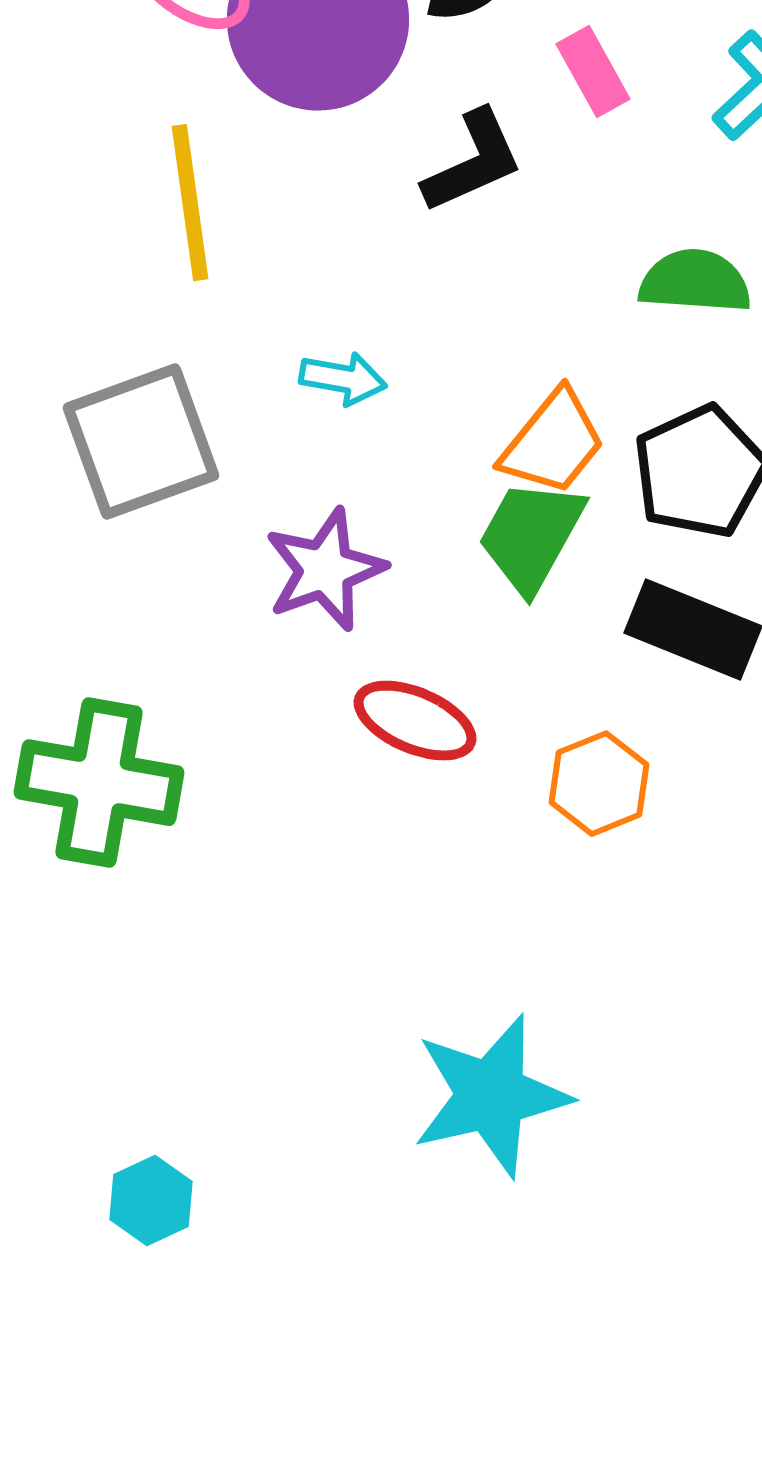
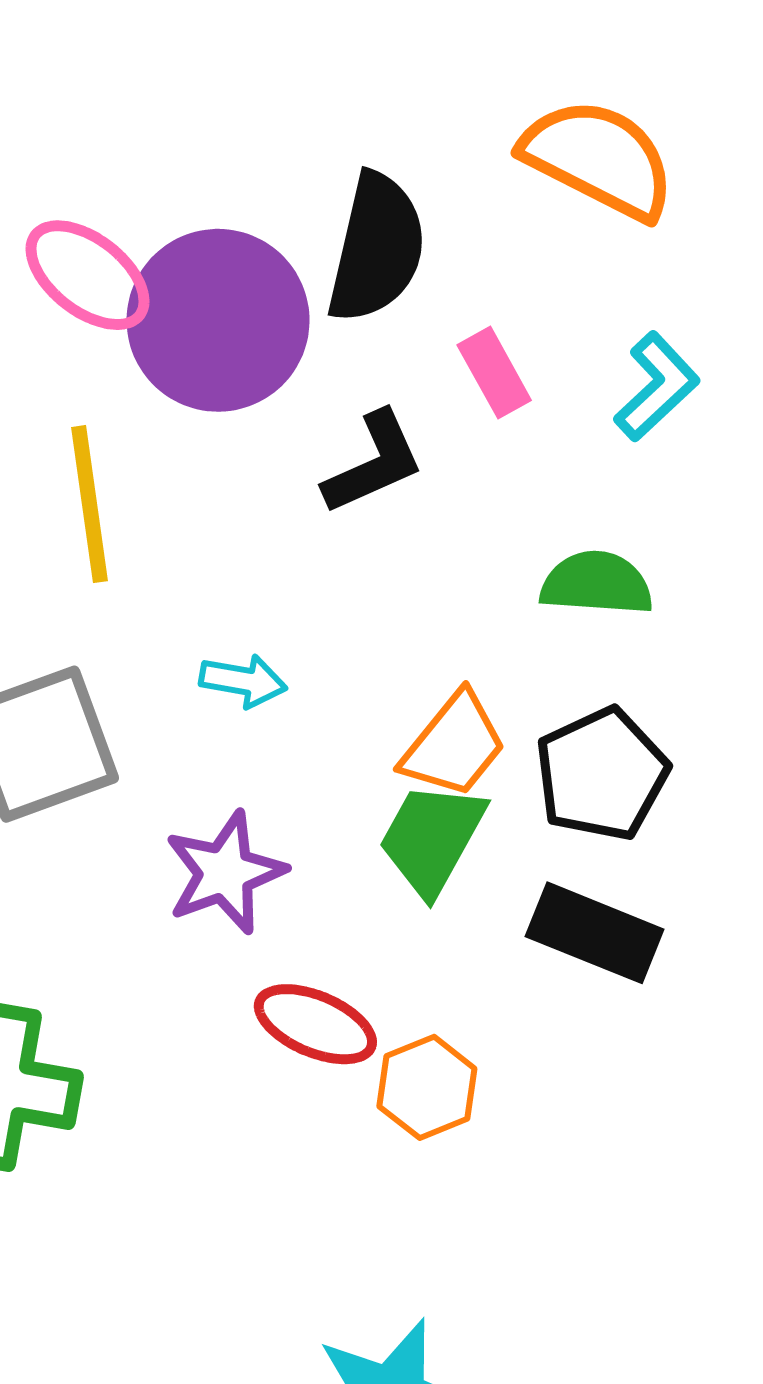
orange hexagon: (599, 784) -> (427, 1087), moved

